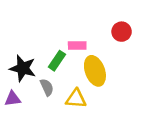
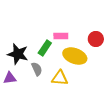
red circle: (122, 32) -> (96, 39), moved
yellow ellipse: (95, 71) -> (75, 56), turned -50

